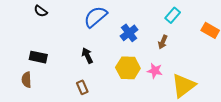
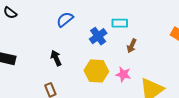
cyan rectangle: (173, 15) -> (120, 23), moved, turned 49
blue semicircle: (96, 17) -> (65, 19), size x0.7

